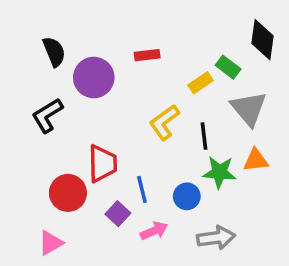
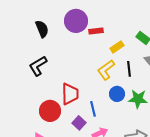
purple circle: (94, 78) -> (76, 21), moved
yellow rectangle: (201, 83) -> (117, 47), moved
black line: (204, 136) -> (129, 69), moved
blue circle: (187, 196) -> (117, 94), moved

